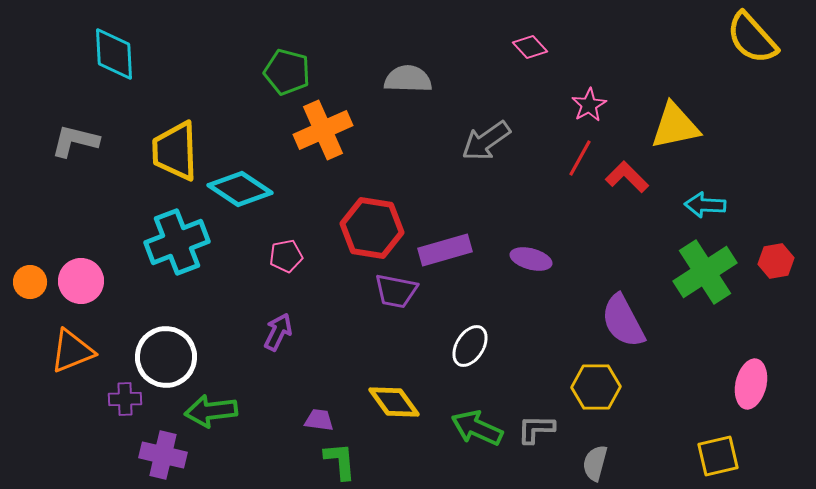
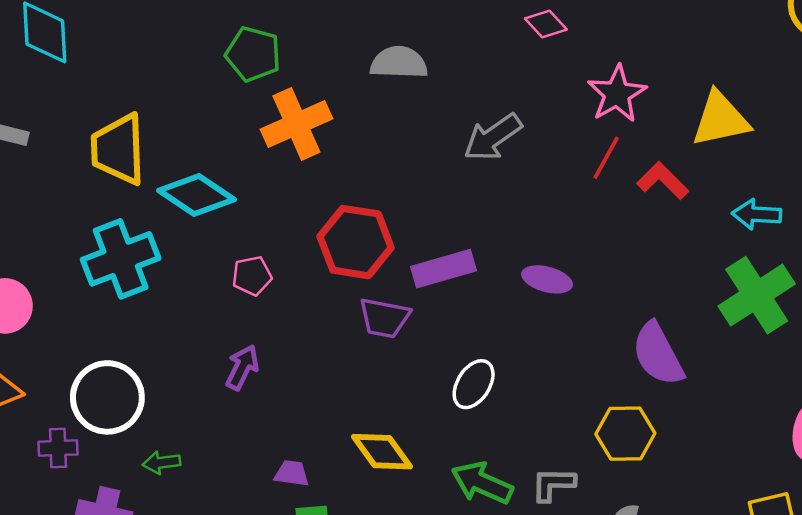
pink star: (589, 105) -> (617, 94), size x1.4
green arrow: (211, 411) -> (162, 462), size x0.6

